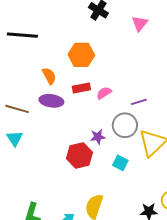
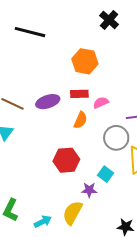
orange semicircle: (49, 76) -> (80, 120), moved, turned 42
purple ellipse: (51, 101) -> (48, 102), turned -35
purple star: (98, 137) -> (89, 190), moved

